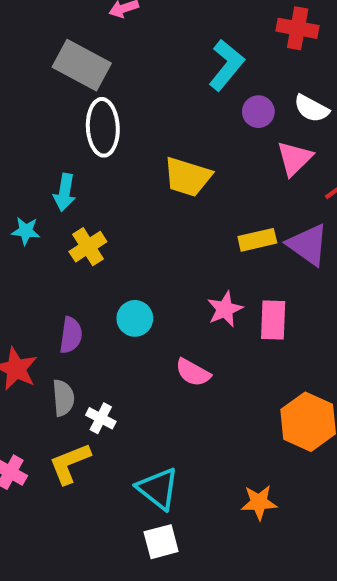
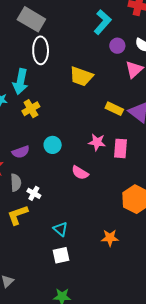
cyan arrow: (65, 192) -> (20, 82), size x1.4
yellow rectangle: (257, 240) -> (114, 109), turned 36
pink star: (225, 309) -> (97, 142), turned 30
purple semicircle: (71, 335) -> (21, 152), turned 60
cyan triangle: (158, 489) -> (61, 229), size x0.7

